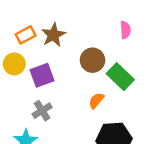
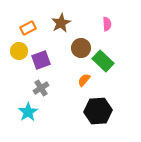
brown star: (53, 35) -> (61, 23), moved

